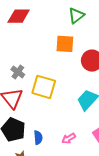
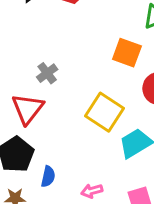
yellow square: (44, 87) -> (105, 112), moved

